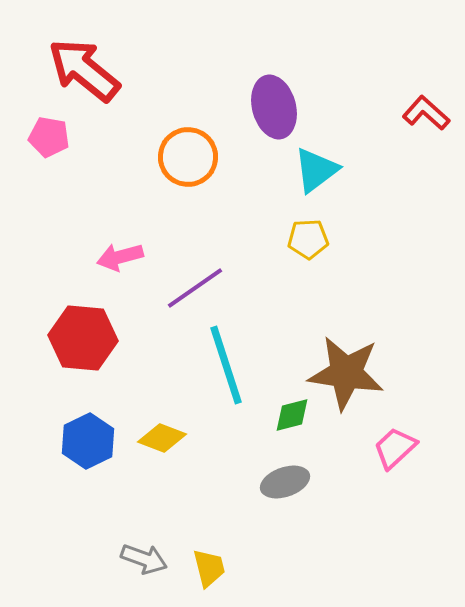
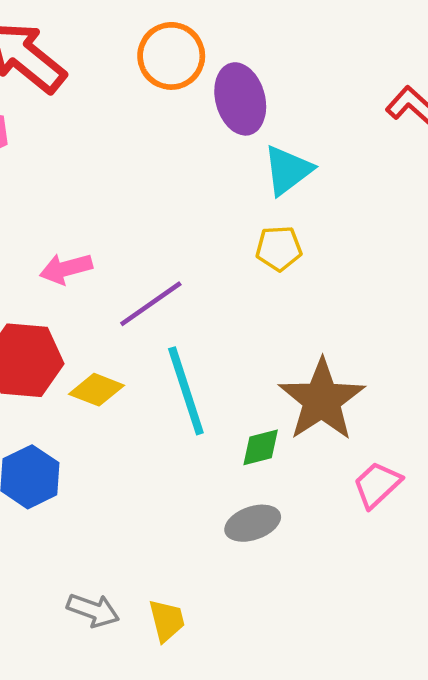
orange circle: (188, 157) -> (171, 56), moved
brown star: (346, 373) -> (322, 400), turned 30
yellow diamond: (162, 438) -> (97, 390), moved

